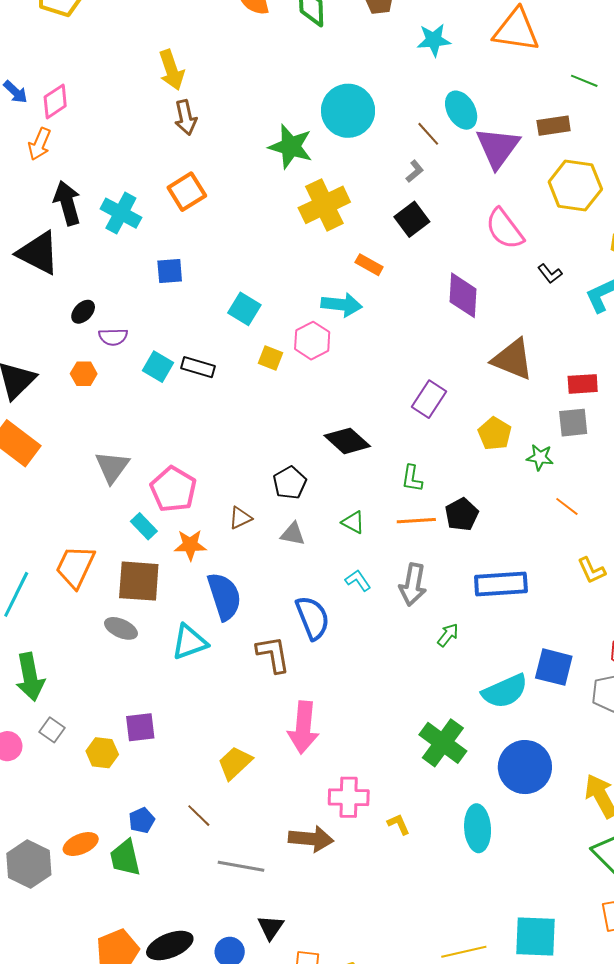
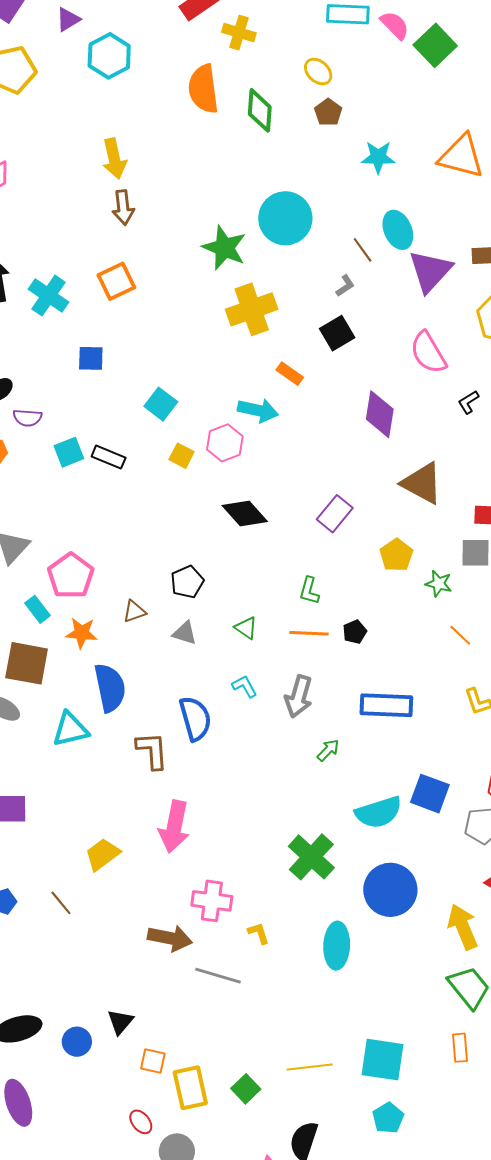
black L-shape: (550, 274) -> (468, 402), turned 90
cyan square: (158, 367) -> (69, 452), turned 32
black diamond: (347, 441) -> (245, 514), moved
black pentagon: (462, 514) -> (355, 632), size x0.7
gray line: (241, 866) -> (218, 976), moved

